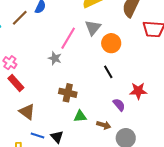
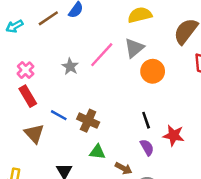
gray star: (55, 58) -> (70, 66), moved
black line: (108, 72) -> (146, 120), moved
blue line: (37, 135) -> (59, 115), moved

